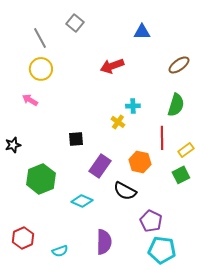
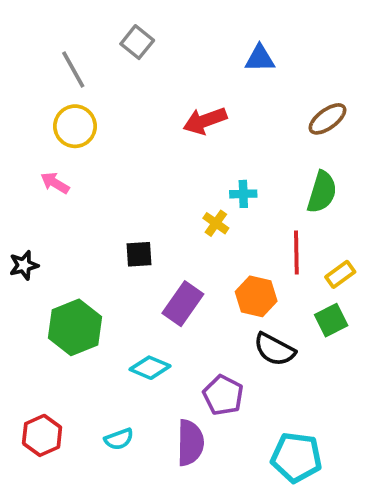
black semicircle: (125, 191) -> (274, 349), moved
purple pentagon: (151, 221) -> (223, 395), moved
cyan semicircle: (60, 251) -> (119, 439), moved

